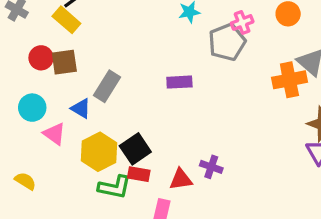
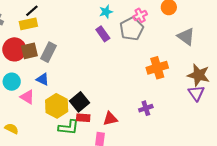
yellow rectangle: (66, 20) -> (28, 24), turned -48
red circle: (41, 58) -> (14, 49), size x1.5
orange cross: (289, 80) -> (157, 68), moved
purple rectangle: (179, 82) -> (103, 34), moved, turned 63
gray rectangle: (107, 86) -> (49, 52), moved
purple cross: (211, 167) -> (146, 108), moved, turned -32

